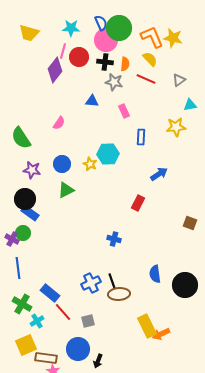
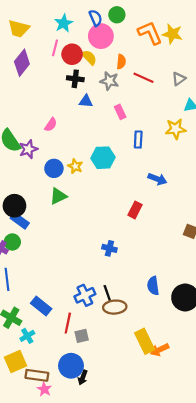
cyan star: (71, 28) -> (64, 23), turned -30
green circle: (119, 28) -> (117, 15), moved, size x0.6
yellow semicircle: (150, 59) -> (89, 57), moved
black cross: (105, 62) -> (75, 79), moved
purple diamond: (55, 70) -> (22, 63), moved
yellow star: (90, 164) -> (75, 166), moved
purple star: (32, 170) -> (28, 149), moved, turned -30
blue arrow: (159, 174) -> (157, 179), turned 54
red line: (63, 312) -> (68, 323), moved, turned 54
black arrow: (98, 361) -> (83, 377), moved

